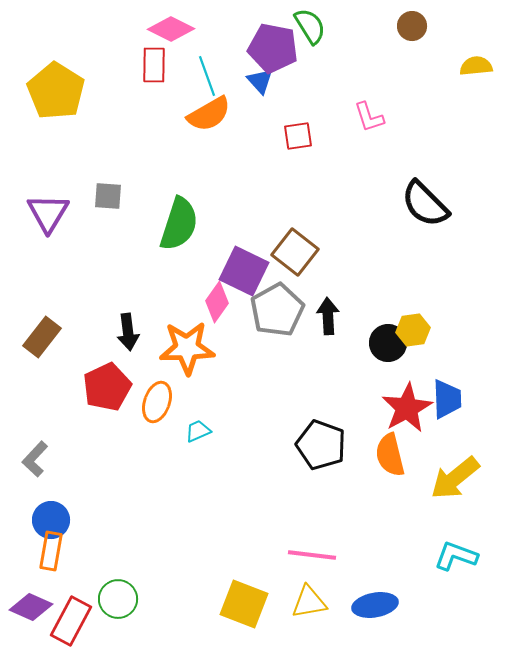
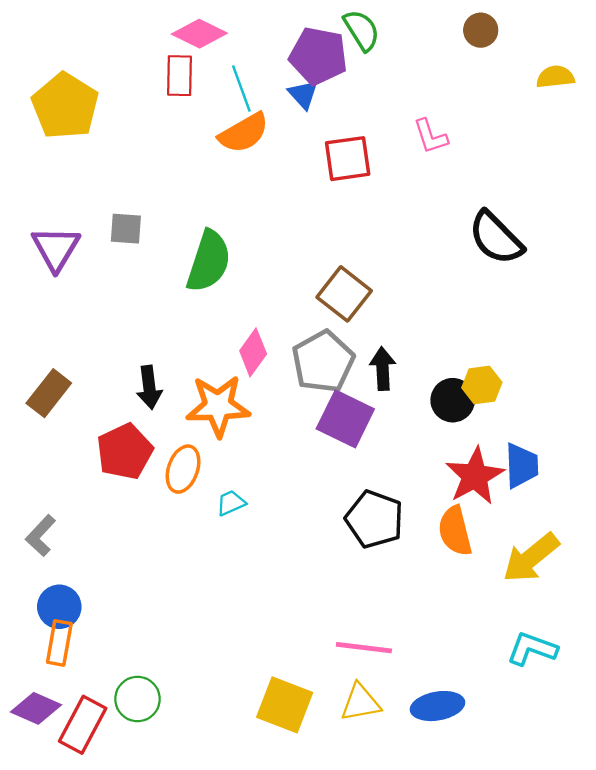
red square: (298, 136) -> (348, 159), size x1.4
purple square: (244, 271) -> (345, 419), moved

